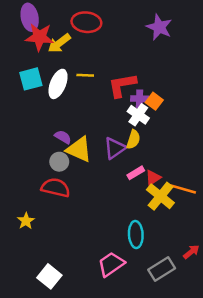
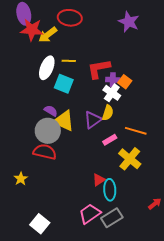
cyan square: (31, 79) -> (64, 84), moved, turned 36
gray circle: (59, 162) -> (48, 131), size x1.6
red triangle: (153, 178) -> (99, 180), moved
orange line: (183, 189) -> (136, 131), moved
gray rectangle: (162, 269) -> (112, 218), moved

